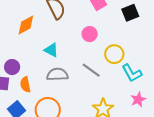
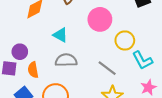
pink circle: (90, 34) -> (100, 19), size x1.5
gray line: (91, 70) -> (107, 68), moved

